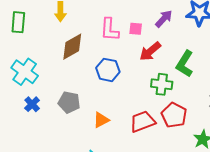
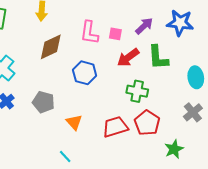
green L-shape: (185, 64) -> (158, 57), moved, turned -40
orange triangle: (101, 120) -> (74, 122), turned -48

